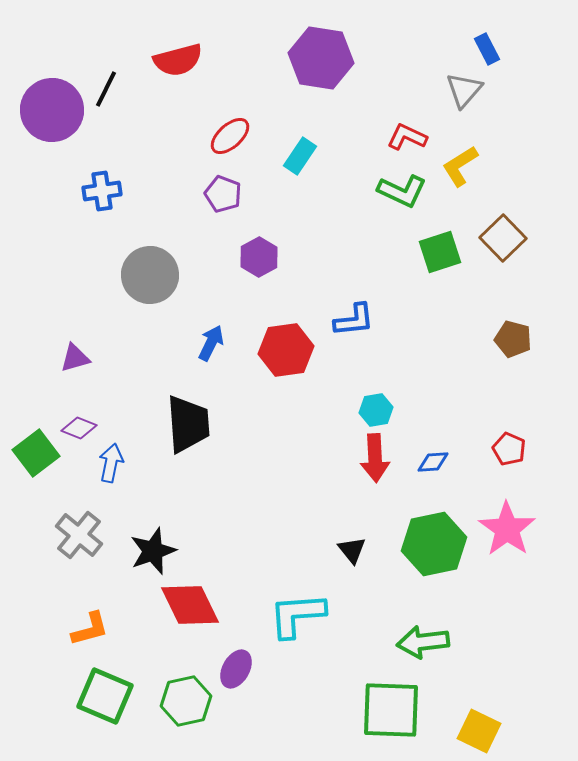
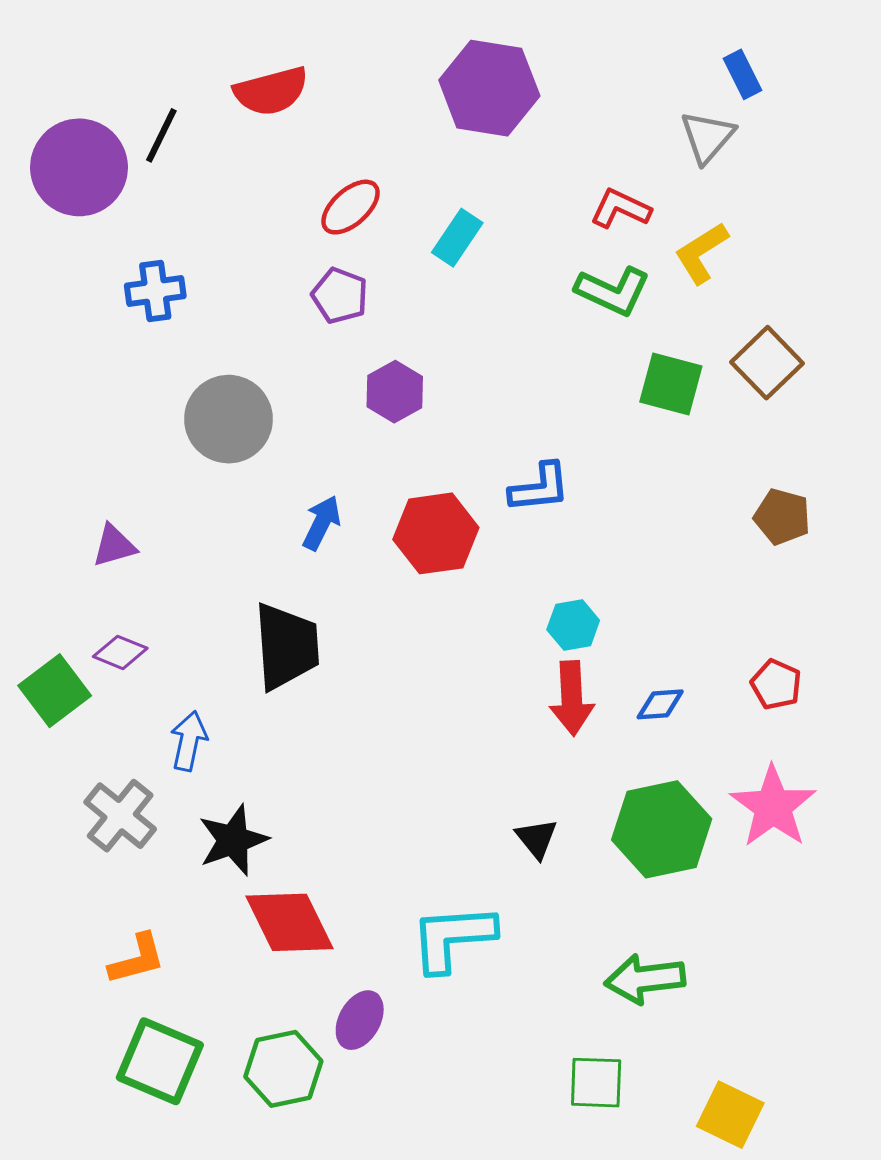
green square: (440, 252) -> (671, 384), turned 33
blue arrow: (111, 463) -> (189, 741), moved
green square: (391, 710) -> (596, 1083), size x0.6

